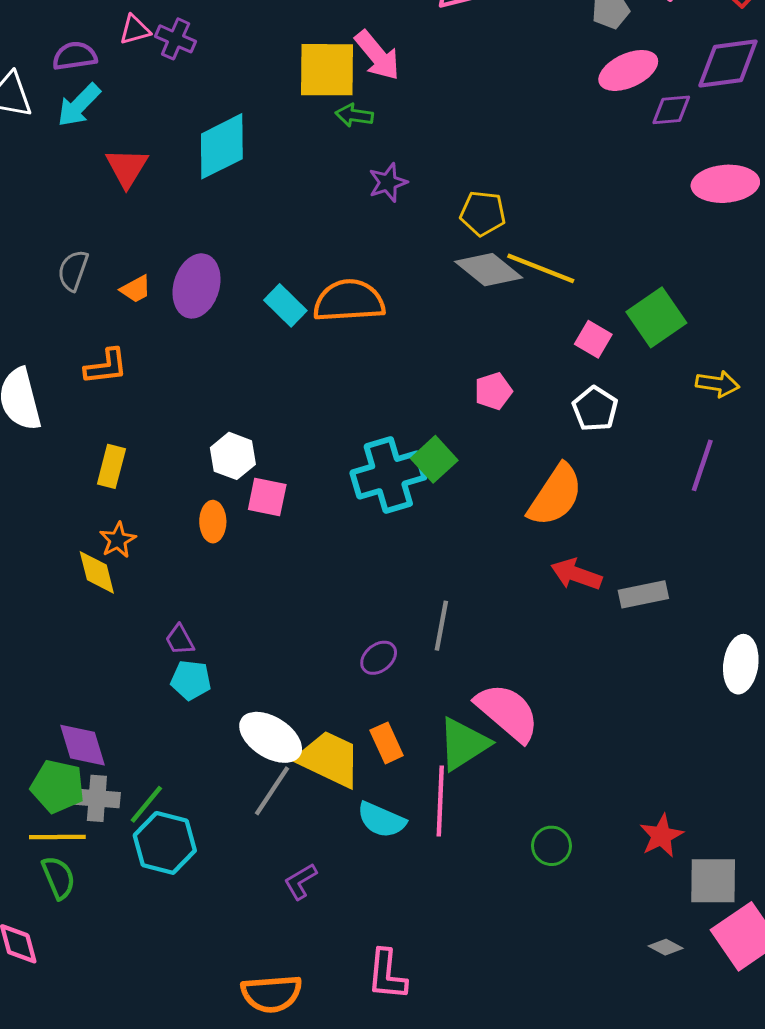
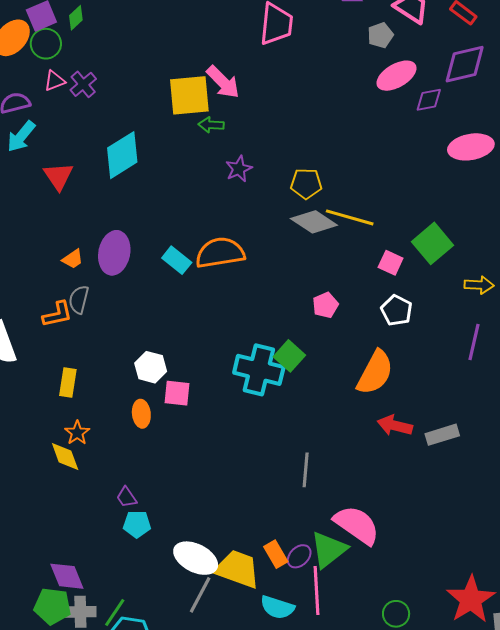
purple cross: (176, 39) -> (83, 84), turned 32
gray semicircle: (73, 270) -> (79, 300), moved
cyan cross: (388, 475) -> (259, 370), turned 36
purple ellipse: (379, 658) -> (299, 556), moved
red star: (661, 836) -> (471, 599), size x1.6

